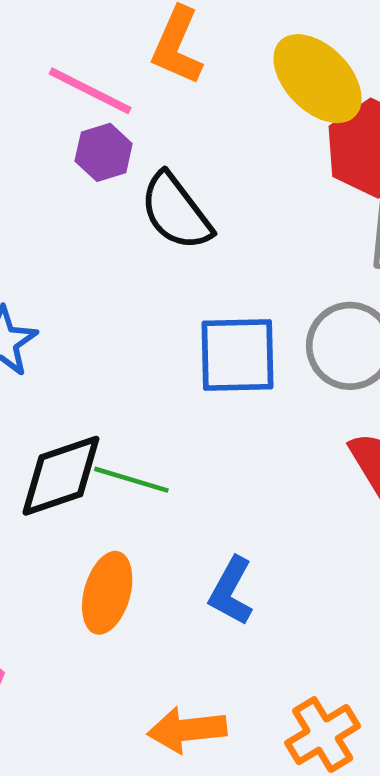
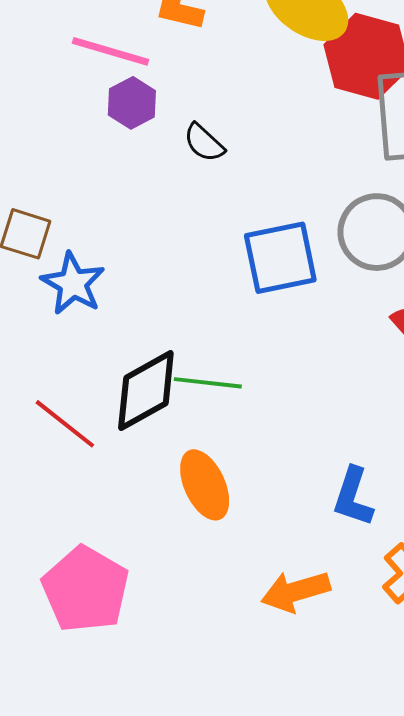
black semicircle: (176, 212) -> (204, 143), size x0.6
blue L-shape: (231, 591) -> (353, 497), moved
orange ellipse: (107, 593) -> (205, 485), turned -30

